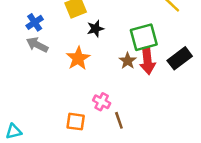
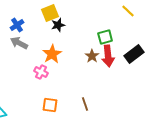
black star: (95, 29) -> (58, 25), moved
green square: (144, 37) -> (105, 37), size x0.7
pink cross: (102, 102) -> (41, 72), moved

